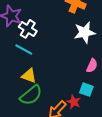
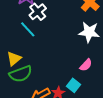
yellow triangle: (29, 76) -> (14, 59), moved, turned 42

